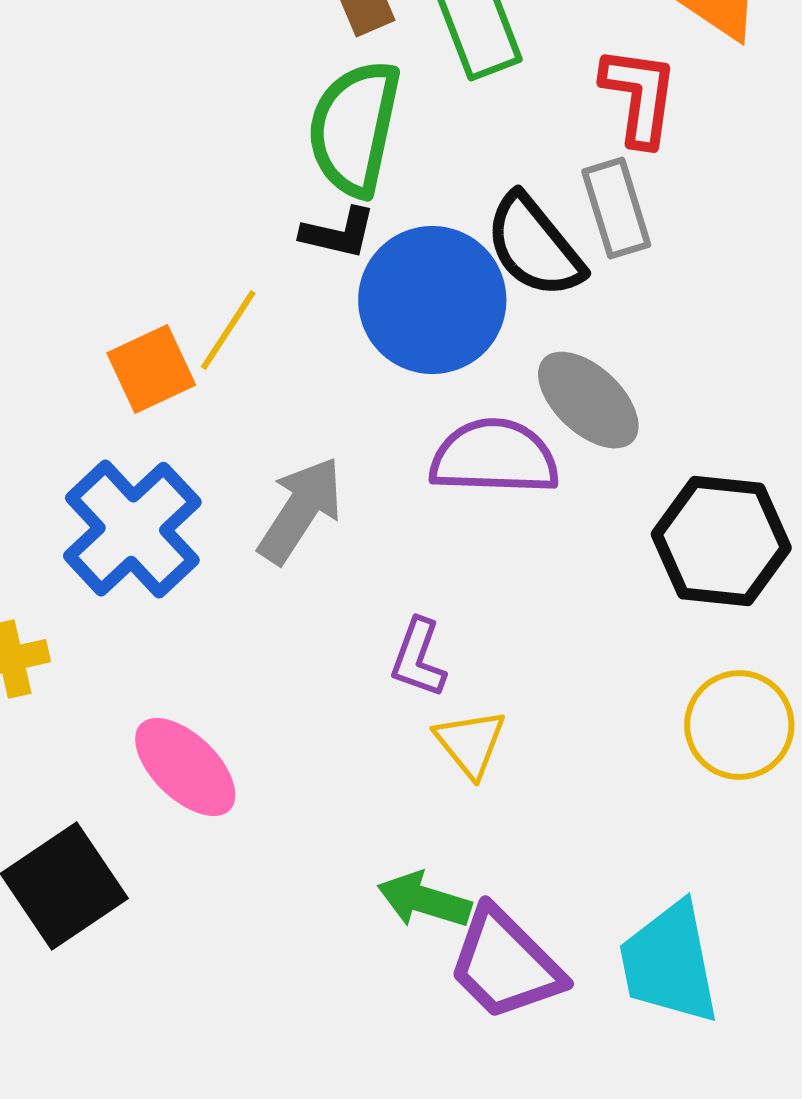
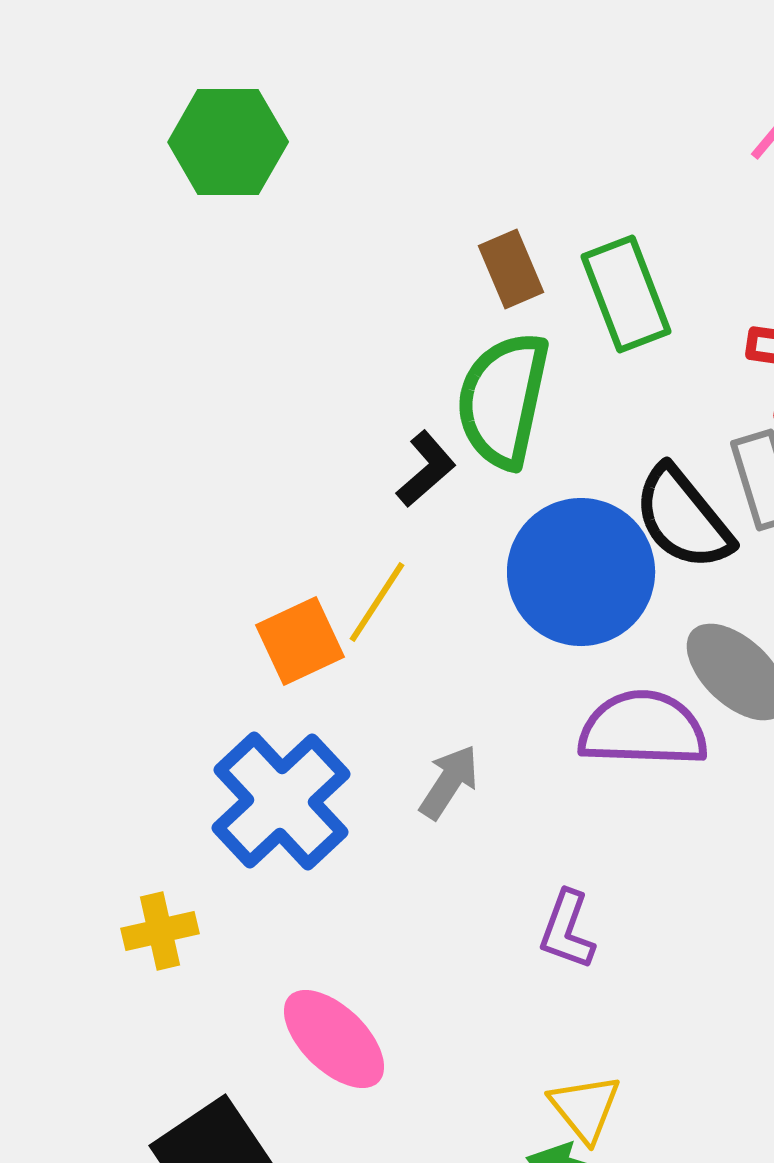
black L-shape: (338, 233) -> (426, 469), moved, turned -54
gray arrow: (300, 510) -> (449, 782), size x0.7
yellow triangle: (470, 743) -> (585, 1108), moved

